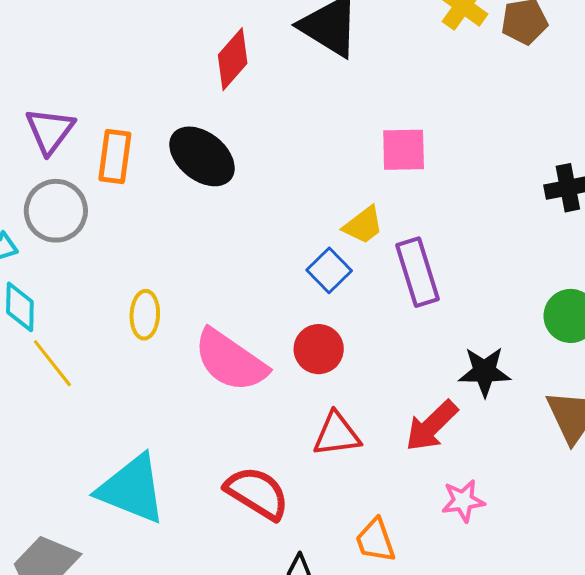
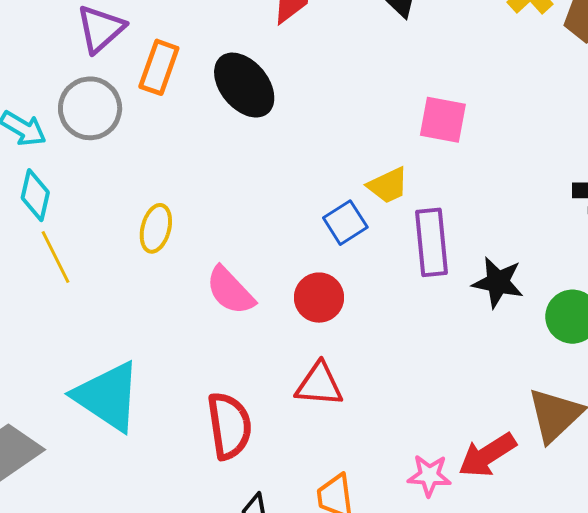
pink semicircle: (230, 361) -> (230, 291), size x0.7
black star: (484, 372) -> (498, 282), moved
red arrow: (432, 426) -> (487, 455), moved
red semicircle: (257, 493) -> (229, 426), turned 38

